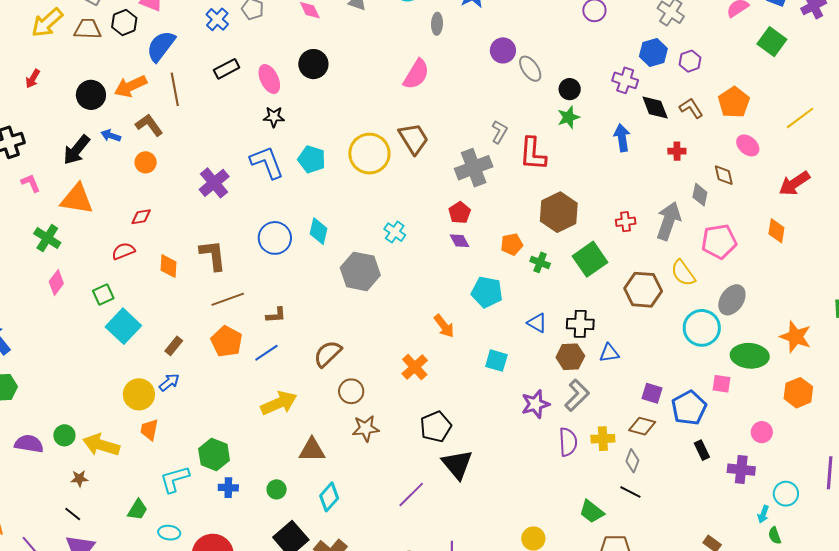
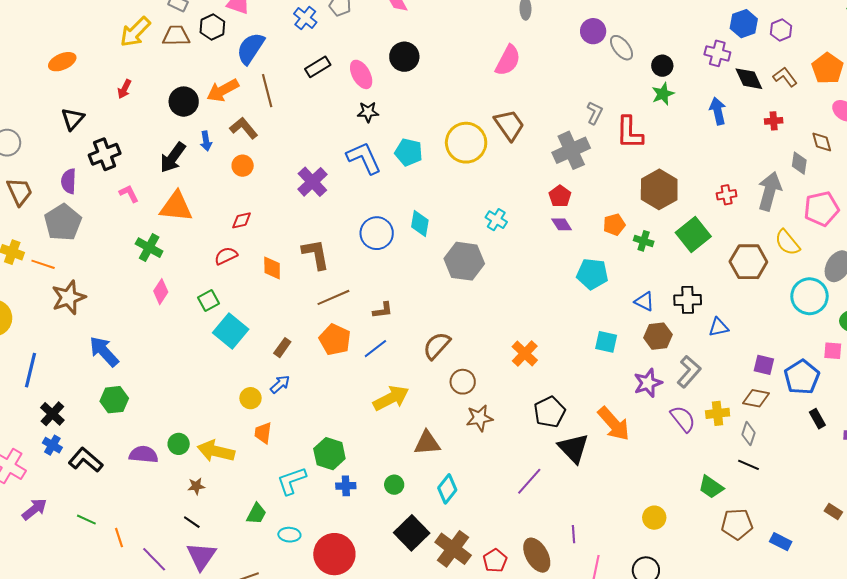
blue arrow: (111, 136) -> (206, 141), turned -114
orange arrow: (444, 326) -> (614, 424), moved, size x1.5
brown hexagon: (570, 357) -> (658, 336), moved
yellow circle: (139, 394) -> (251, 398), size x0.7
purple semicircle: (568, 442) -> (683, 419), turned -32

